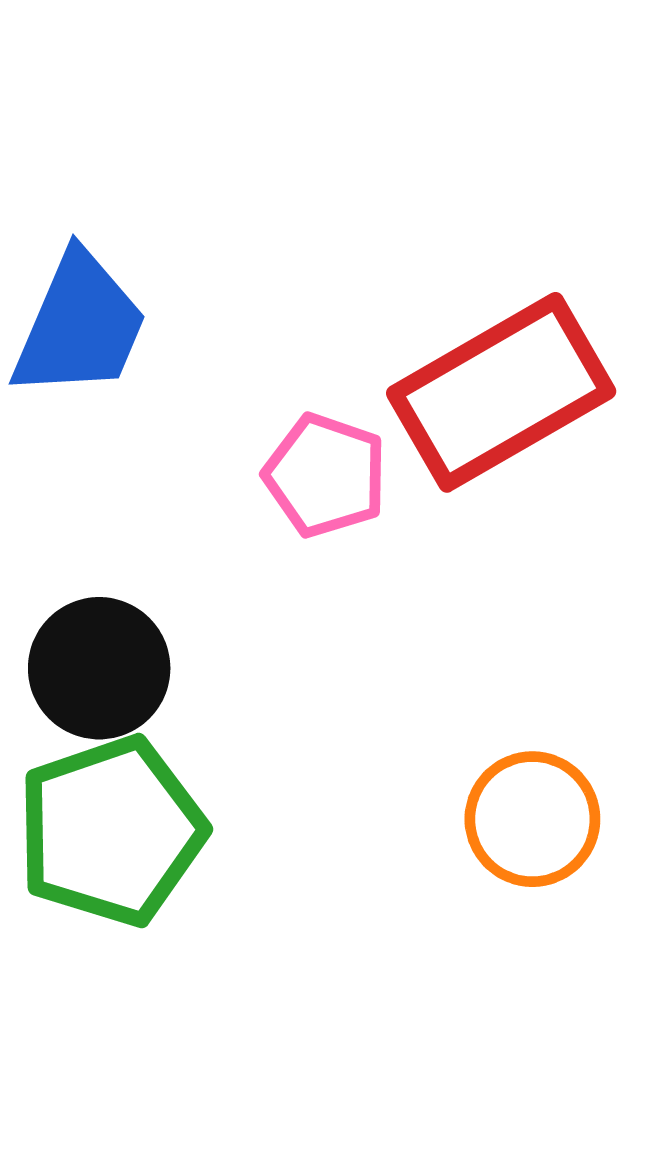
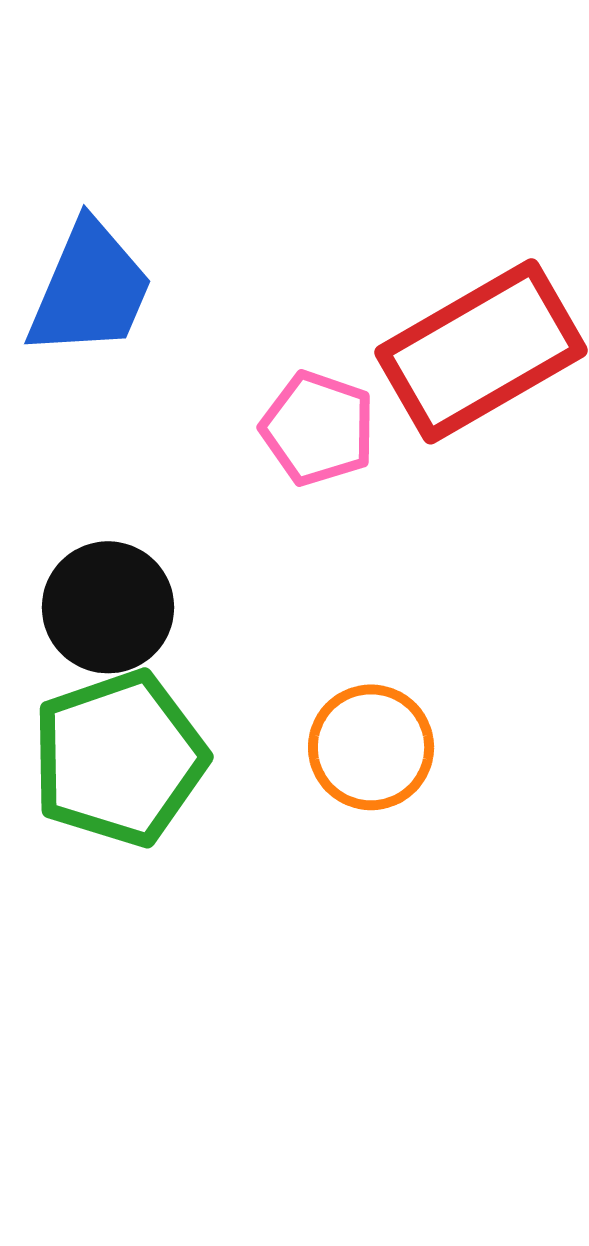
orange circle: (532, 819) -> (371, 747), moved

